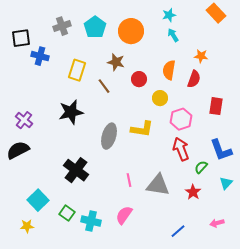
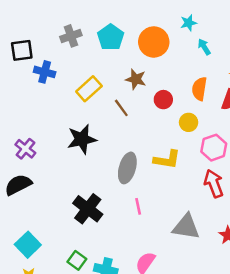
cyan star: (169, 15) -> (189, 23), moved
yellow rectangle: (77, 70) -> (89, 89), turned 30
pink line: (129, 180) -> (138, 206), moved
cyan square: (38, 200) -> (28, 245), moved

